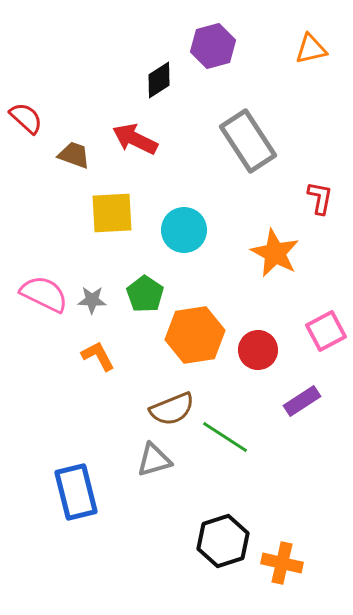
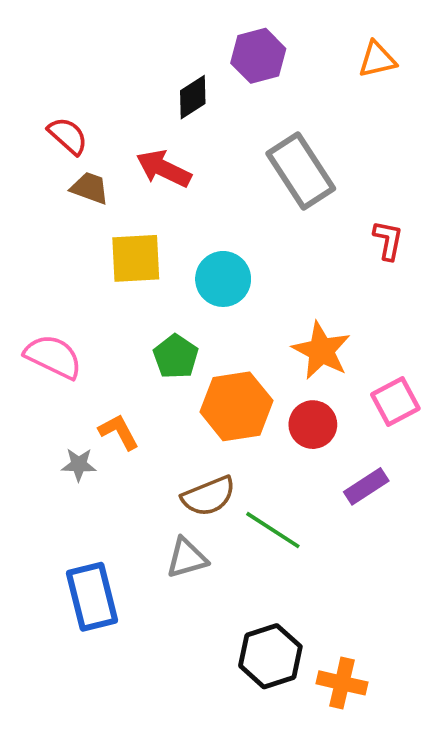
red semicircle: (26, 118) -> (68, 136), moved
orange star: (275, 253) -> (321, 351), moved
gray star: (92, 300) -> (79, 465), moved

